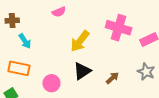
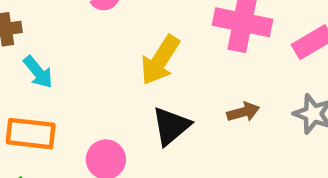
brown arrow: (112, 78) -> (243, 112), moved, turned 32

